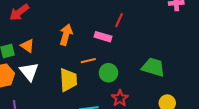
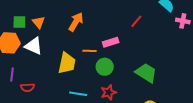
red line: (119, 20) -> (136, 21), moved
pink rectangle: (103, 37) -> (111, 42), moved, turned -49
white triangle: (29, 72) -> (34, 46), turned -42

